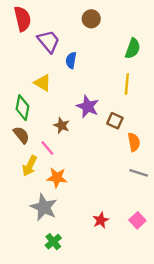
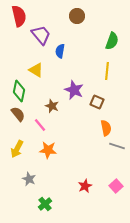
orange semicircle: (134, 142) -> (106, 128), moved
yellow arrow: (30, 166) -> (17, 149), moved
gray star: (44, 207) -> (29, 179), moved, size x0.6

